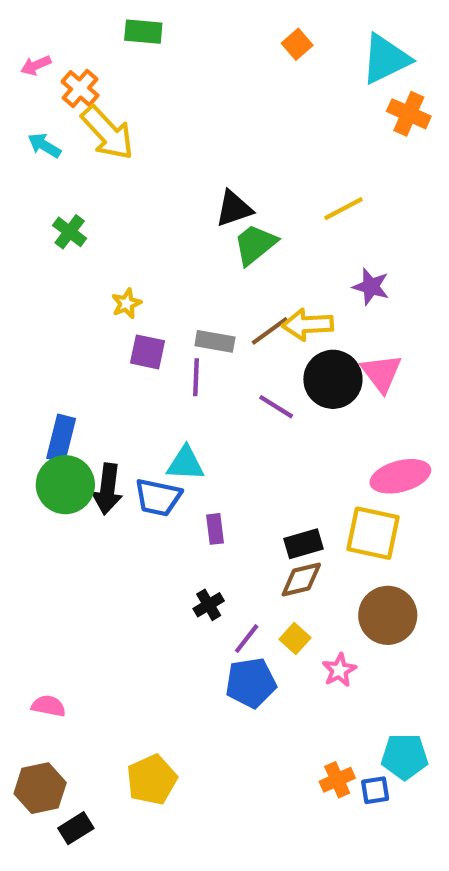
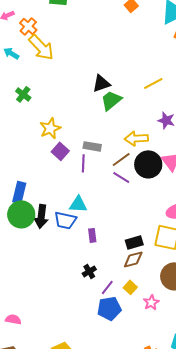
yellow star: (126, 303) -> (50, 128), size x1.5
brown line: (270, 331) -> (121, 159), moved
purple square: (148, 352) -> (60, 151), turned 30

